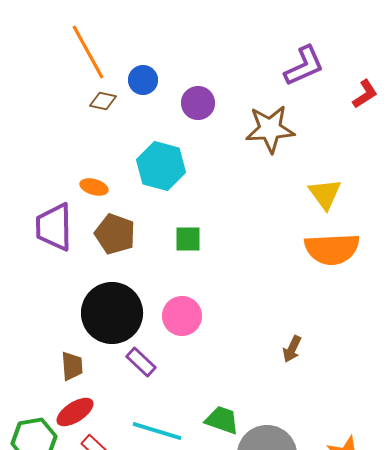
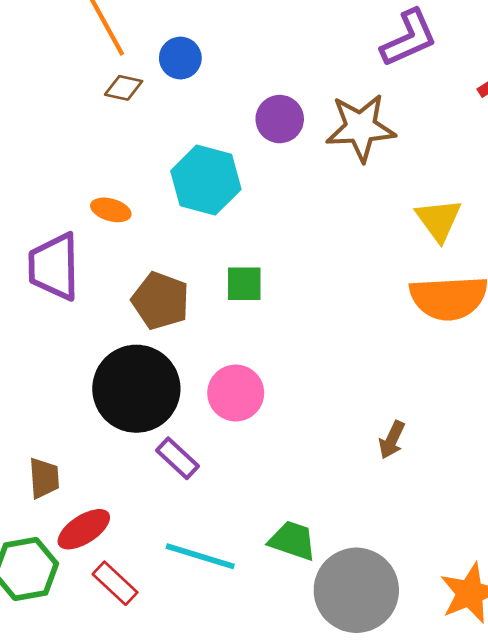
purple circle: (198, 103) -> (280, 119), moved
brown pentagon: (115, 234) -> (160, 301), moved
brown trapezoid: (72, 366) -> (44, 478), moved

